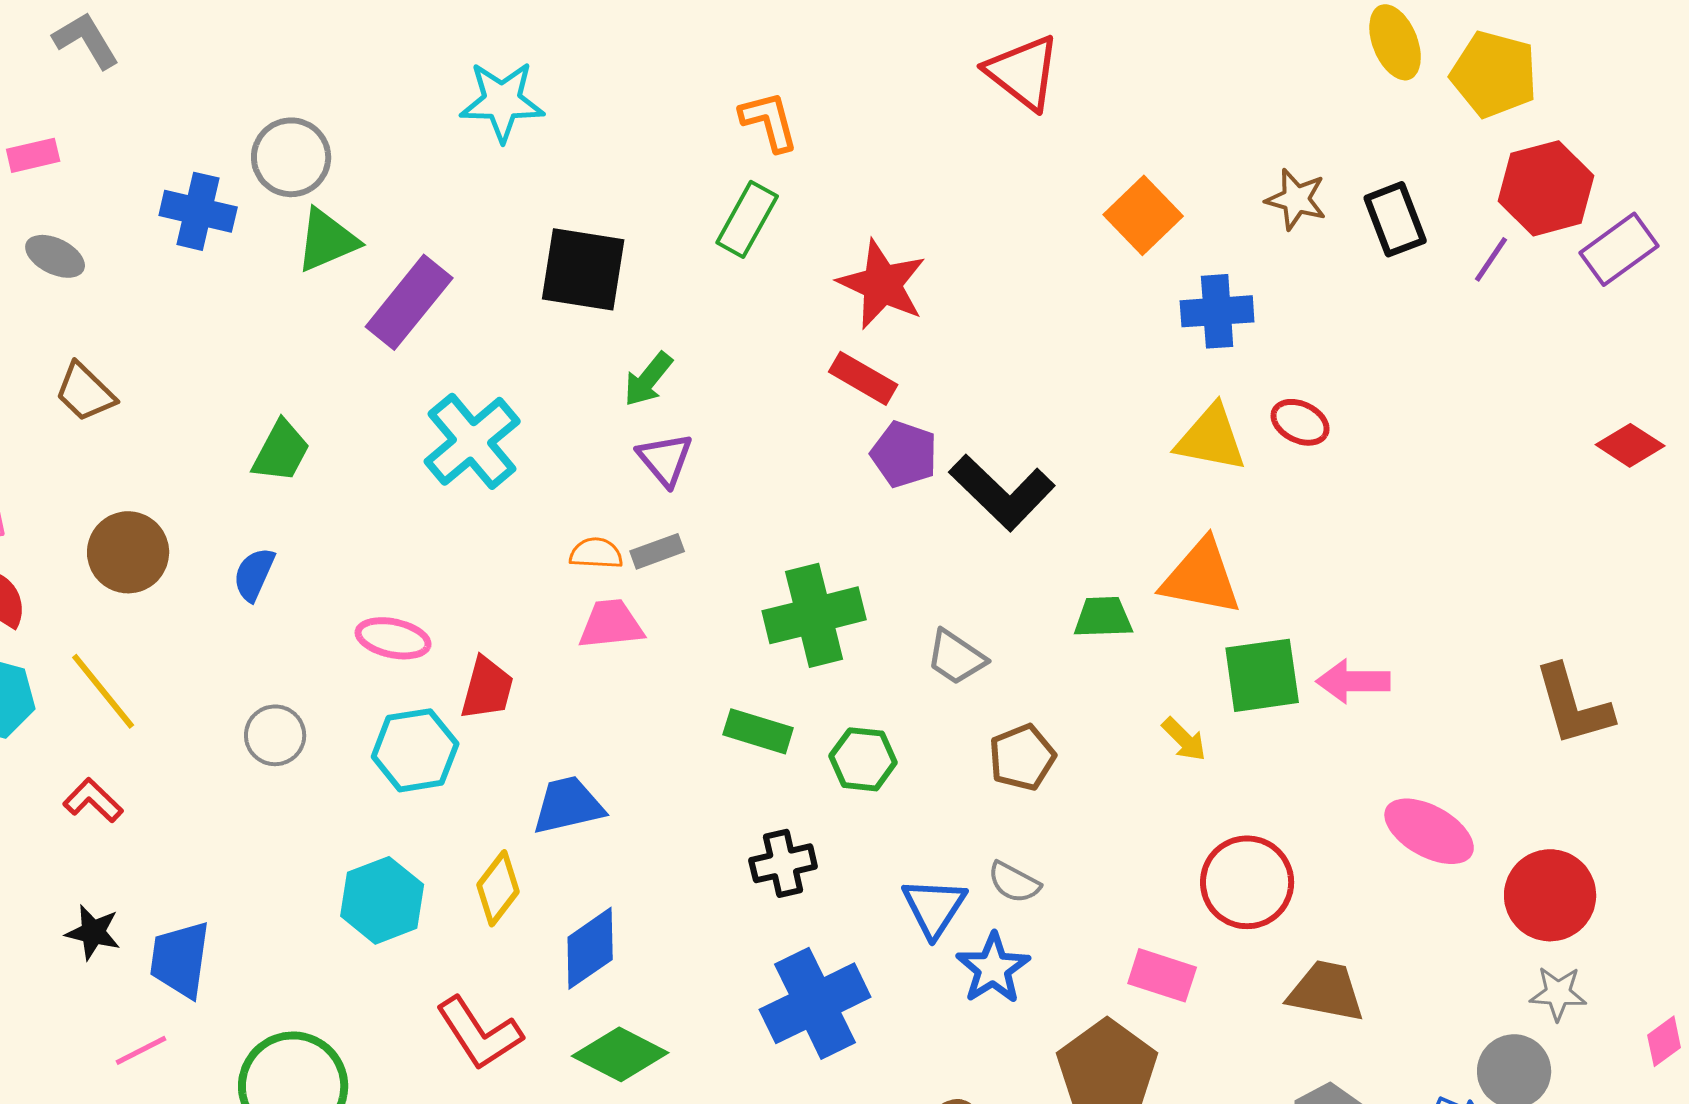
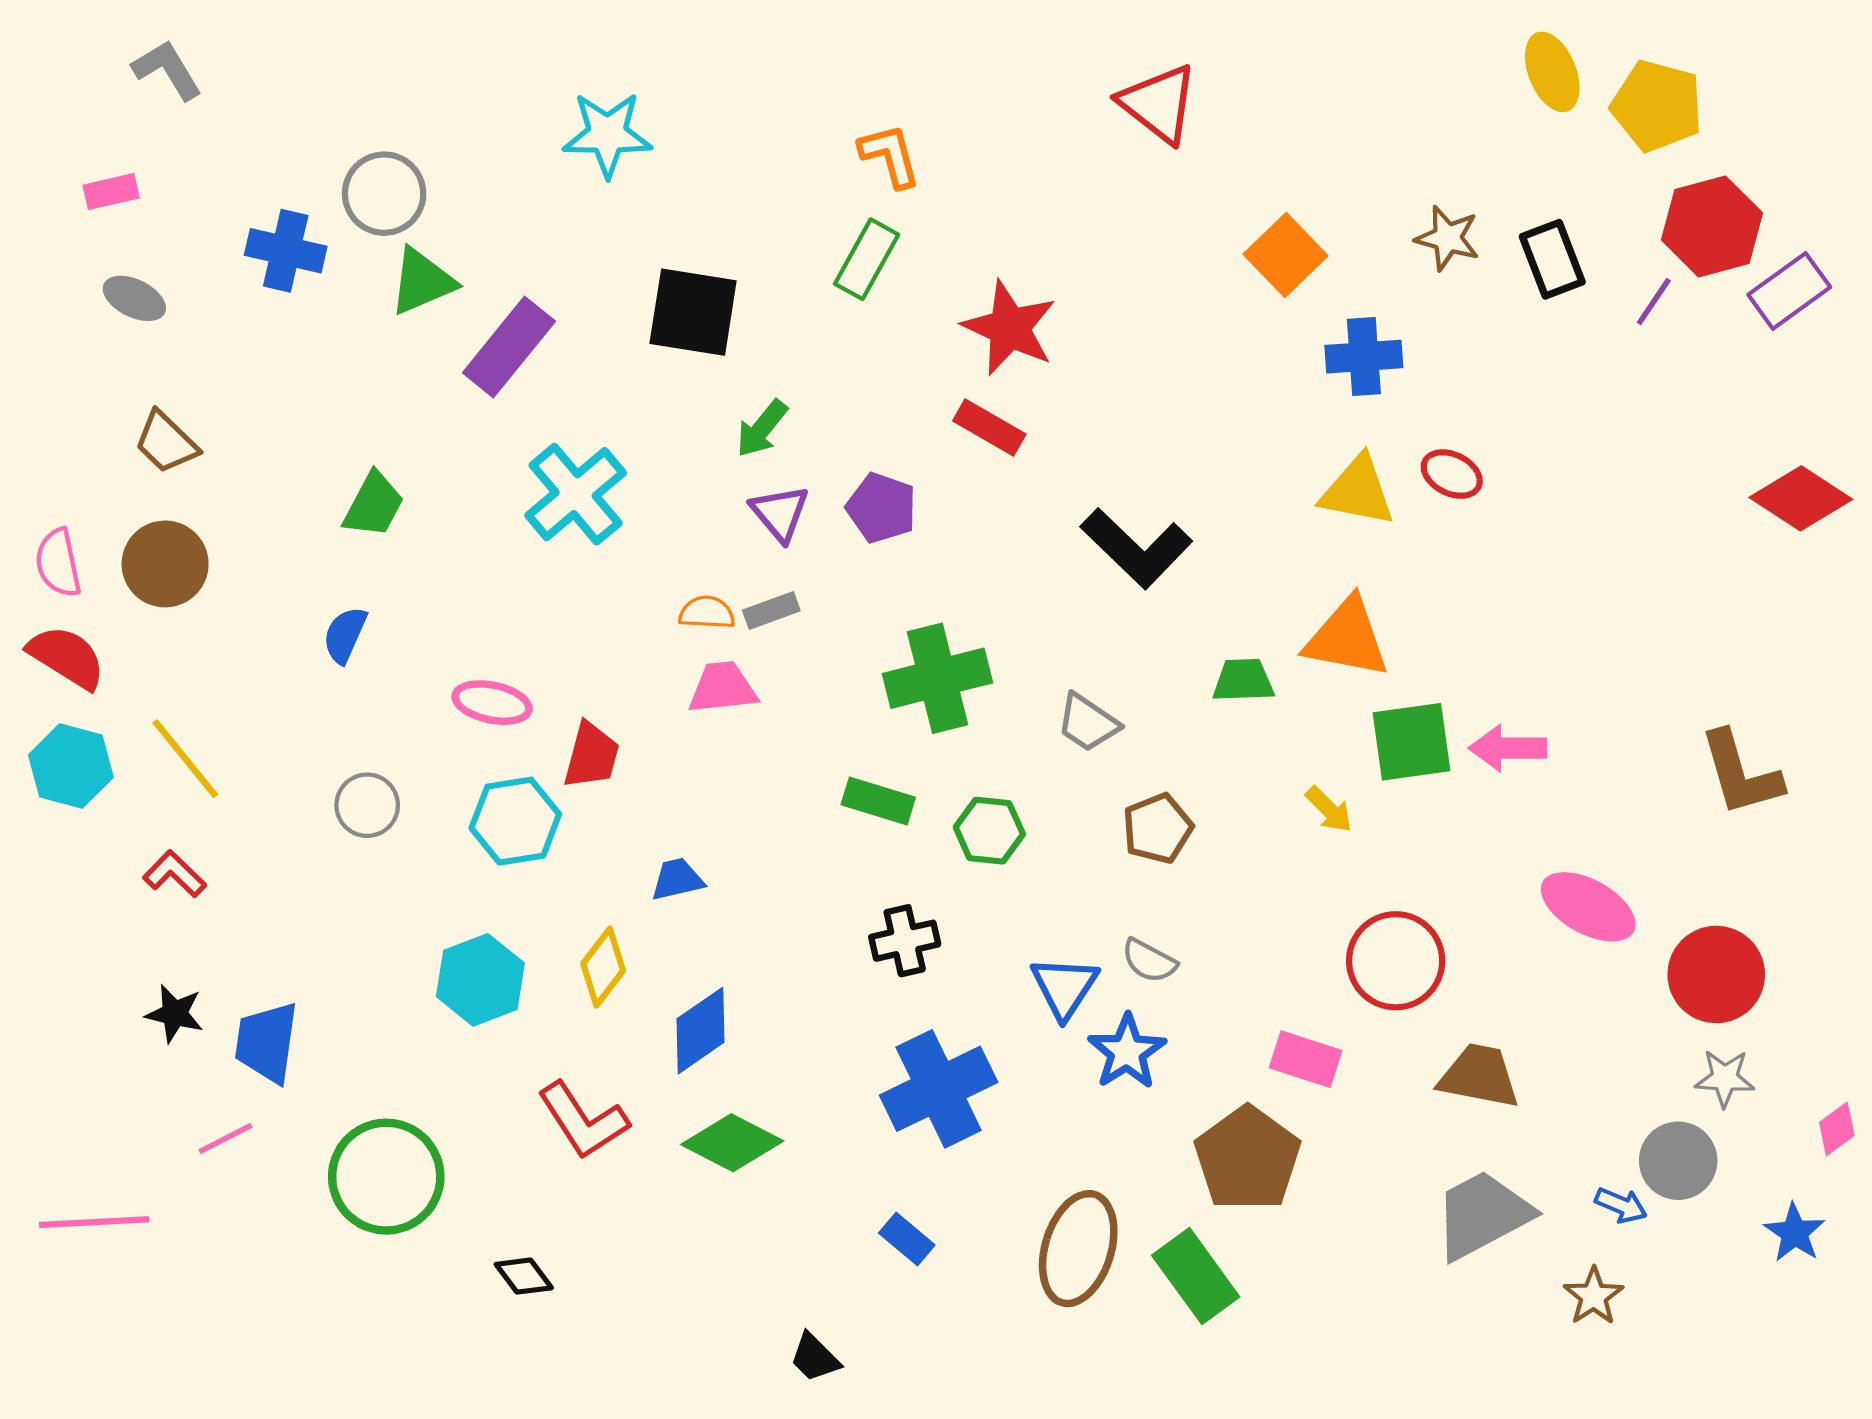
red diamond: (1630, 445) -> (1801, 498), size x1.4
purple pentagon: (904, 454) -> (881, 508), moved
brown circle: (128, 552) -> (165, 564), moved
blue trapezoid: (568, 805) -> (677, 879), size x0.7

